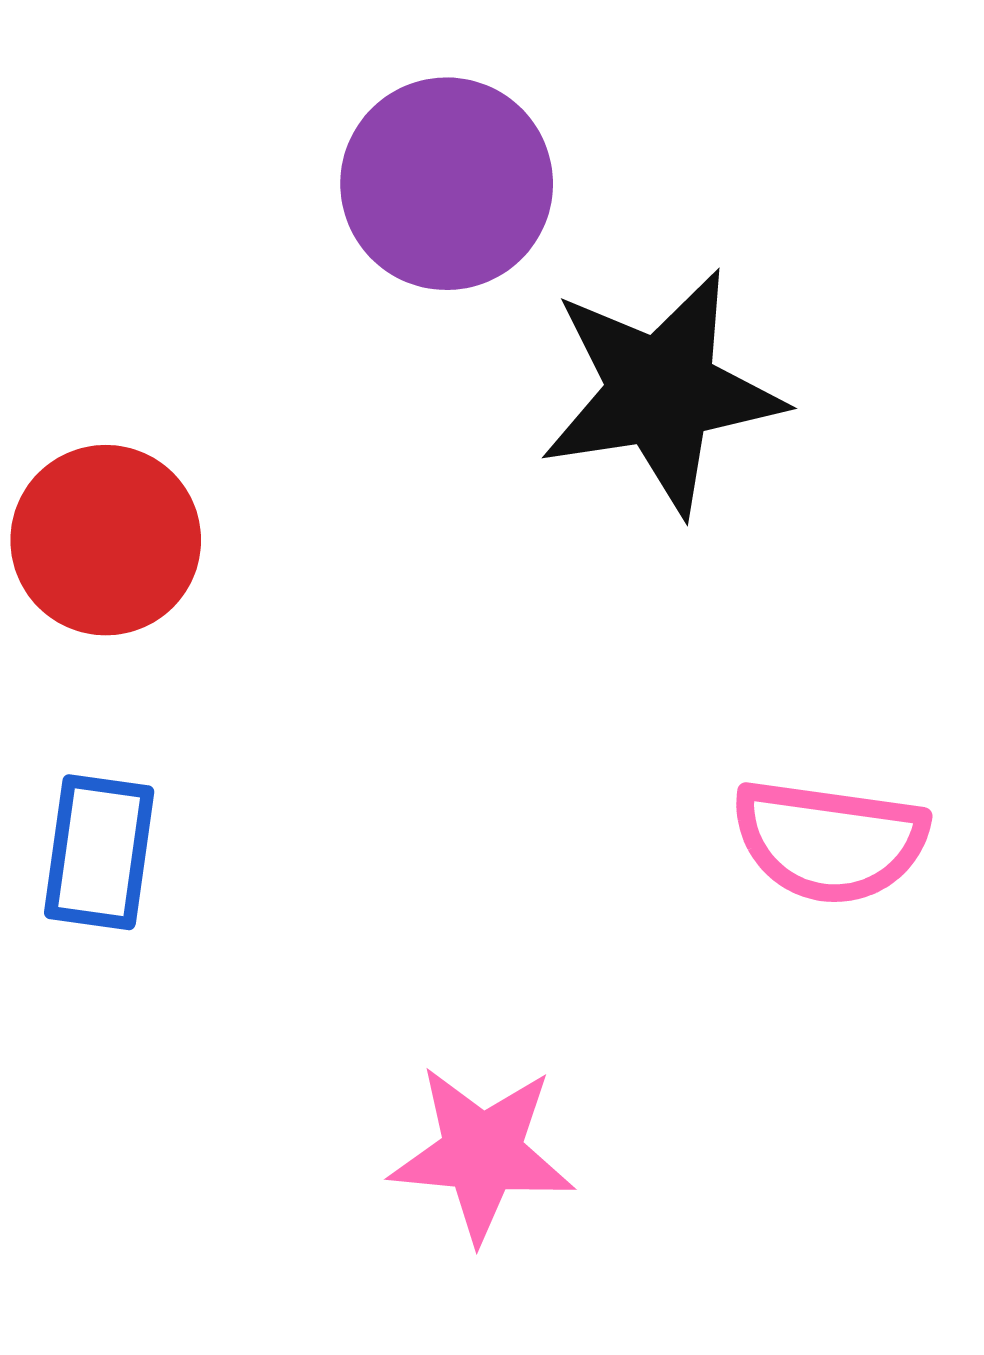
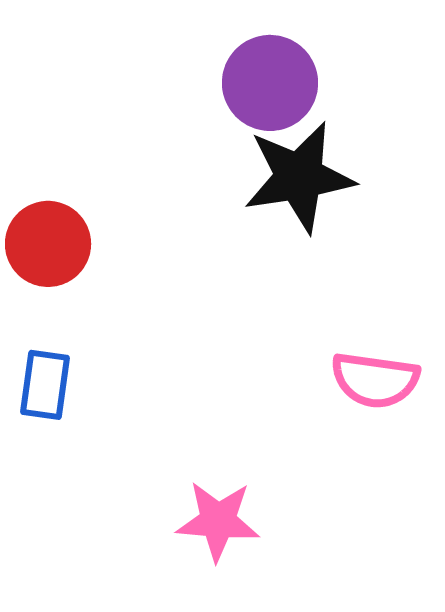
purple circle: (447, 184) -> (270, 83), moved

